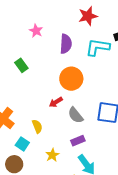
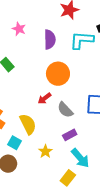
yellow semicircle: (37, 126) -> (28, 124), size x1.5

